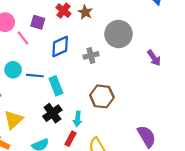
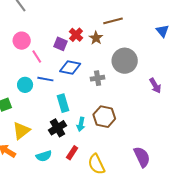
purple square: (38, 22) -> (61, 44), moved
blue diamond: (60, 47) -> (70, 67), turned 30
blue line: (35, 76) -> (45, 79), moved
cyan arrow: (78, 119) -> (81, 124), moved

